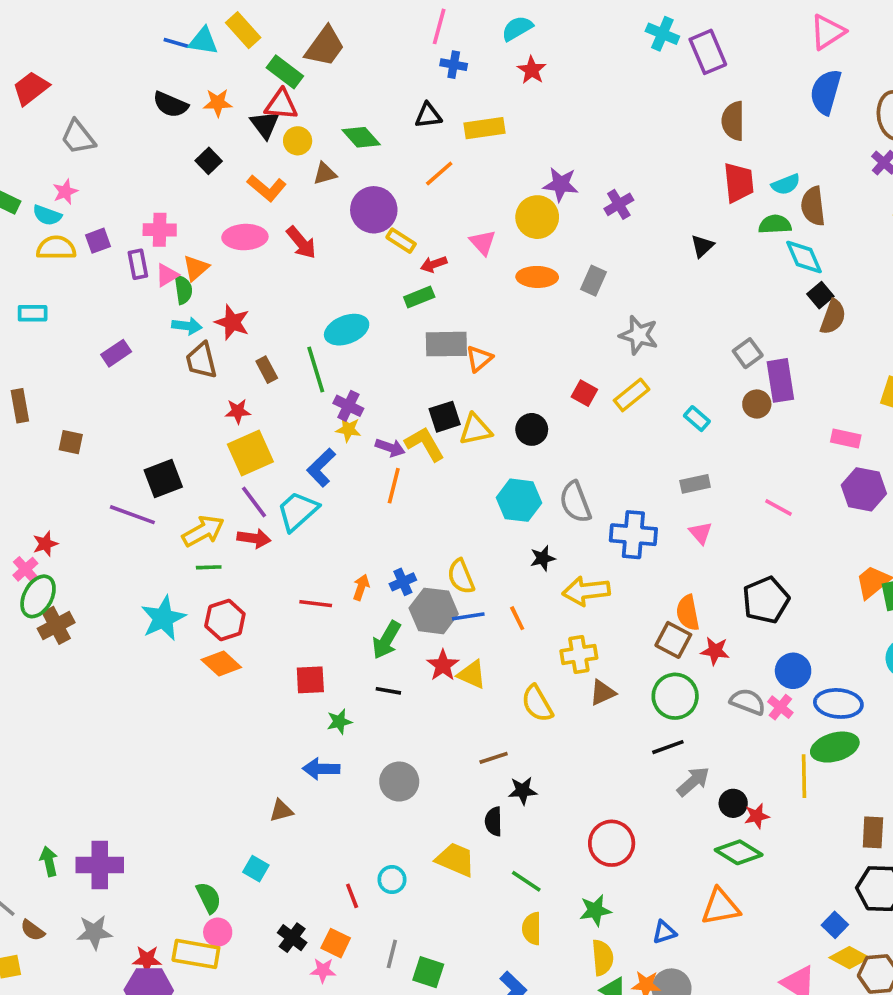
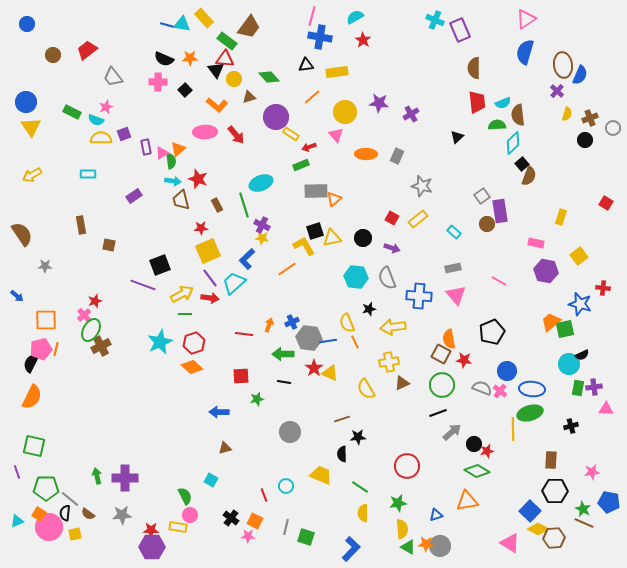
blue cross: (454, 65) -> (320, 37), size x1.6
yellow circle: (537, 217) -> (345, 112), moved
pink cross: (160, 230) -> (158, 82), moved
cyan diamond: (804, 257) -> (513, 143), turned 70
purple arrow: (390, 448) -> (392, 248), moved
orange line: (394, 486) -> (287, 269), turned 42
pink triangle: (701, 533) -> (456, 295), size x1.5
yellow semicircle: (461, 576) -> (347, 323), moved
green arrow: (387, 640) -> (283, 354), turned 60
blue arrow: (321, 769) -> (219, 412), moved
blue square: (835, 925) -> (530, 511), size x1.5
yellow rectangle: (196, 954) -> (178, 527), size x0.7

